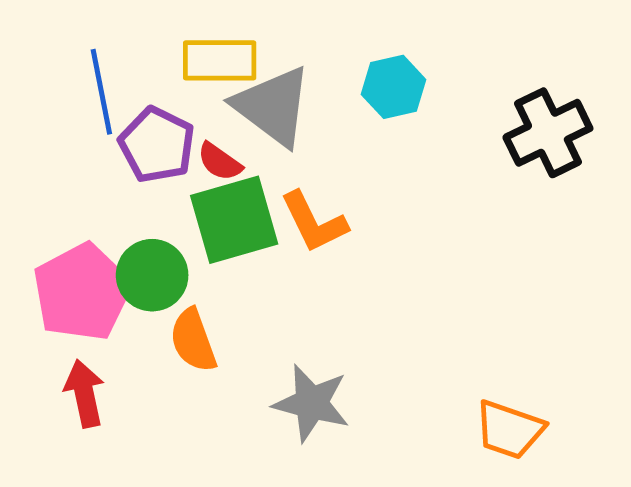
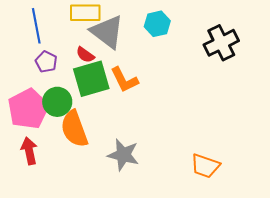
purple pentagon: (157, 145) -> (46, 62), moved, size x0.7
orange semicircle: (193, 340) -> (74, 129), size x1.4

